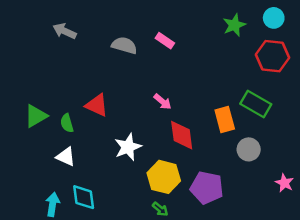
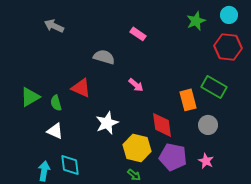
gray semicircle: (124, 45) -> (104, 57), moved
red diamond: (182, 135) -> (162, 125), moved
pink star: (284, 183) -> (206, 161), moved

